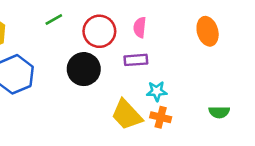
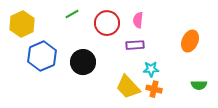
orange ellipse: (208, 31) -> (190, 41), moved, turned 40
black circle: (84, 69) -> (83, 62), moved

